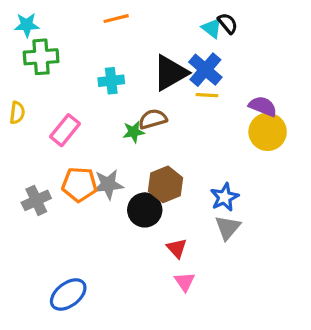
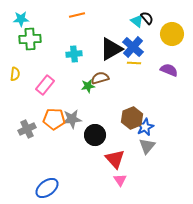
yellow circle: (268, 132) -> (172, 34), moved
brown hexagon: (166, 184) -> (132, 118), moved
red triangle: (177, 248) -> (115, 159), size x1.5

